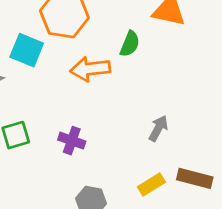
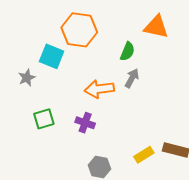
orange arrow: (90, 69) -> (99, 89), moved
gray arrow: (158, 128) -> (132, 78), moved

